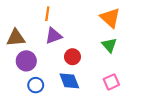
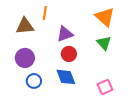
purple triangle: (54, 36) -> (65, 34), moved
brown triangle: (16, 38) -> (25, 26), moved
pink square: (111, 82) -> (105, 87), moved

